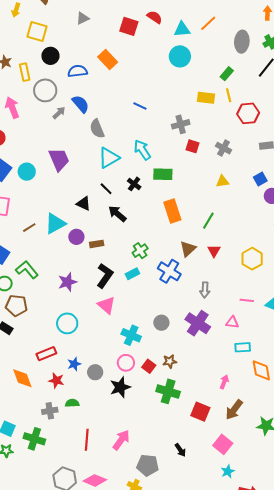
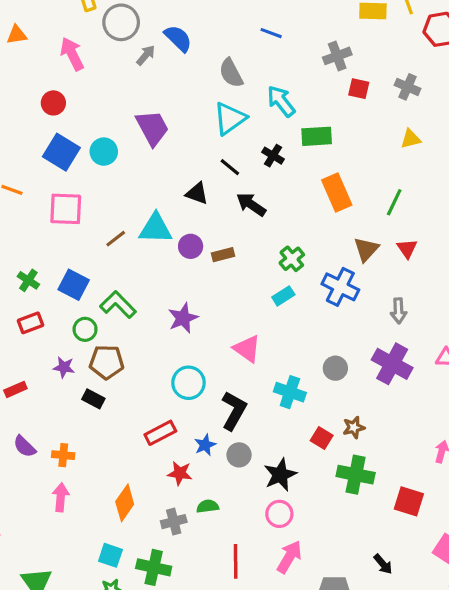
gray semicircle: (97, 129) -> (231, 73), moved
cyan triangle: (55, 223) -> (156, 228), turned 35
black L-shape: (105, 276) -> (234, 411), moved
pink circle: (126, 363) -> (279, 514), moved
orange diamond: (22, 378) -> (125, 503), moved, turned 60

